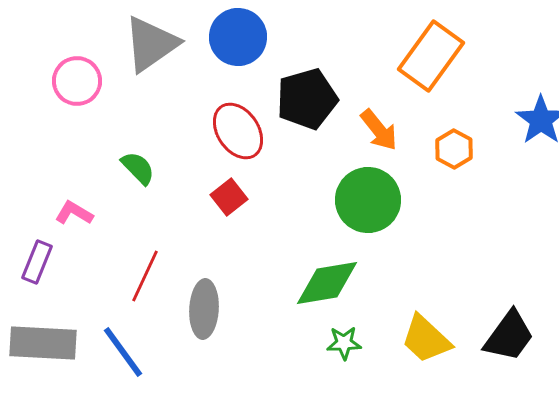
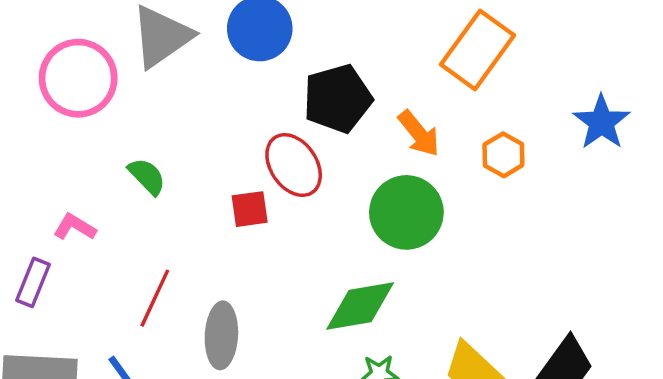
pink circle: (77, 81) -> (78, 78), size x1.4
red ellipse: (238, 131) -> (294, 165), moved
red square: (229, 197) -> (250, 209), turned 30

